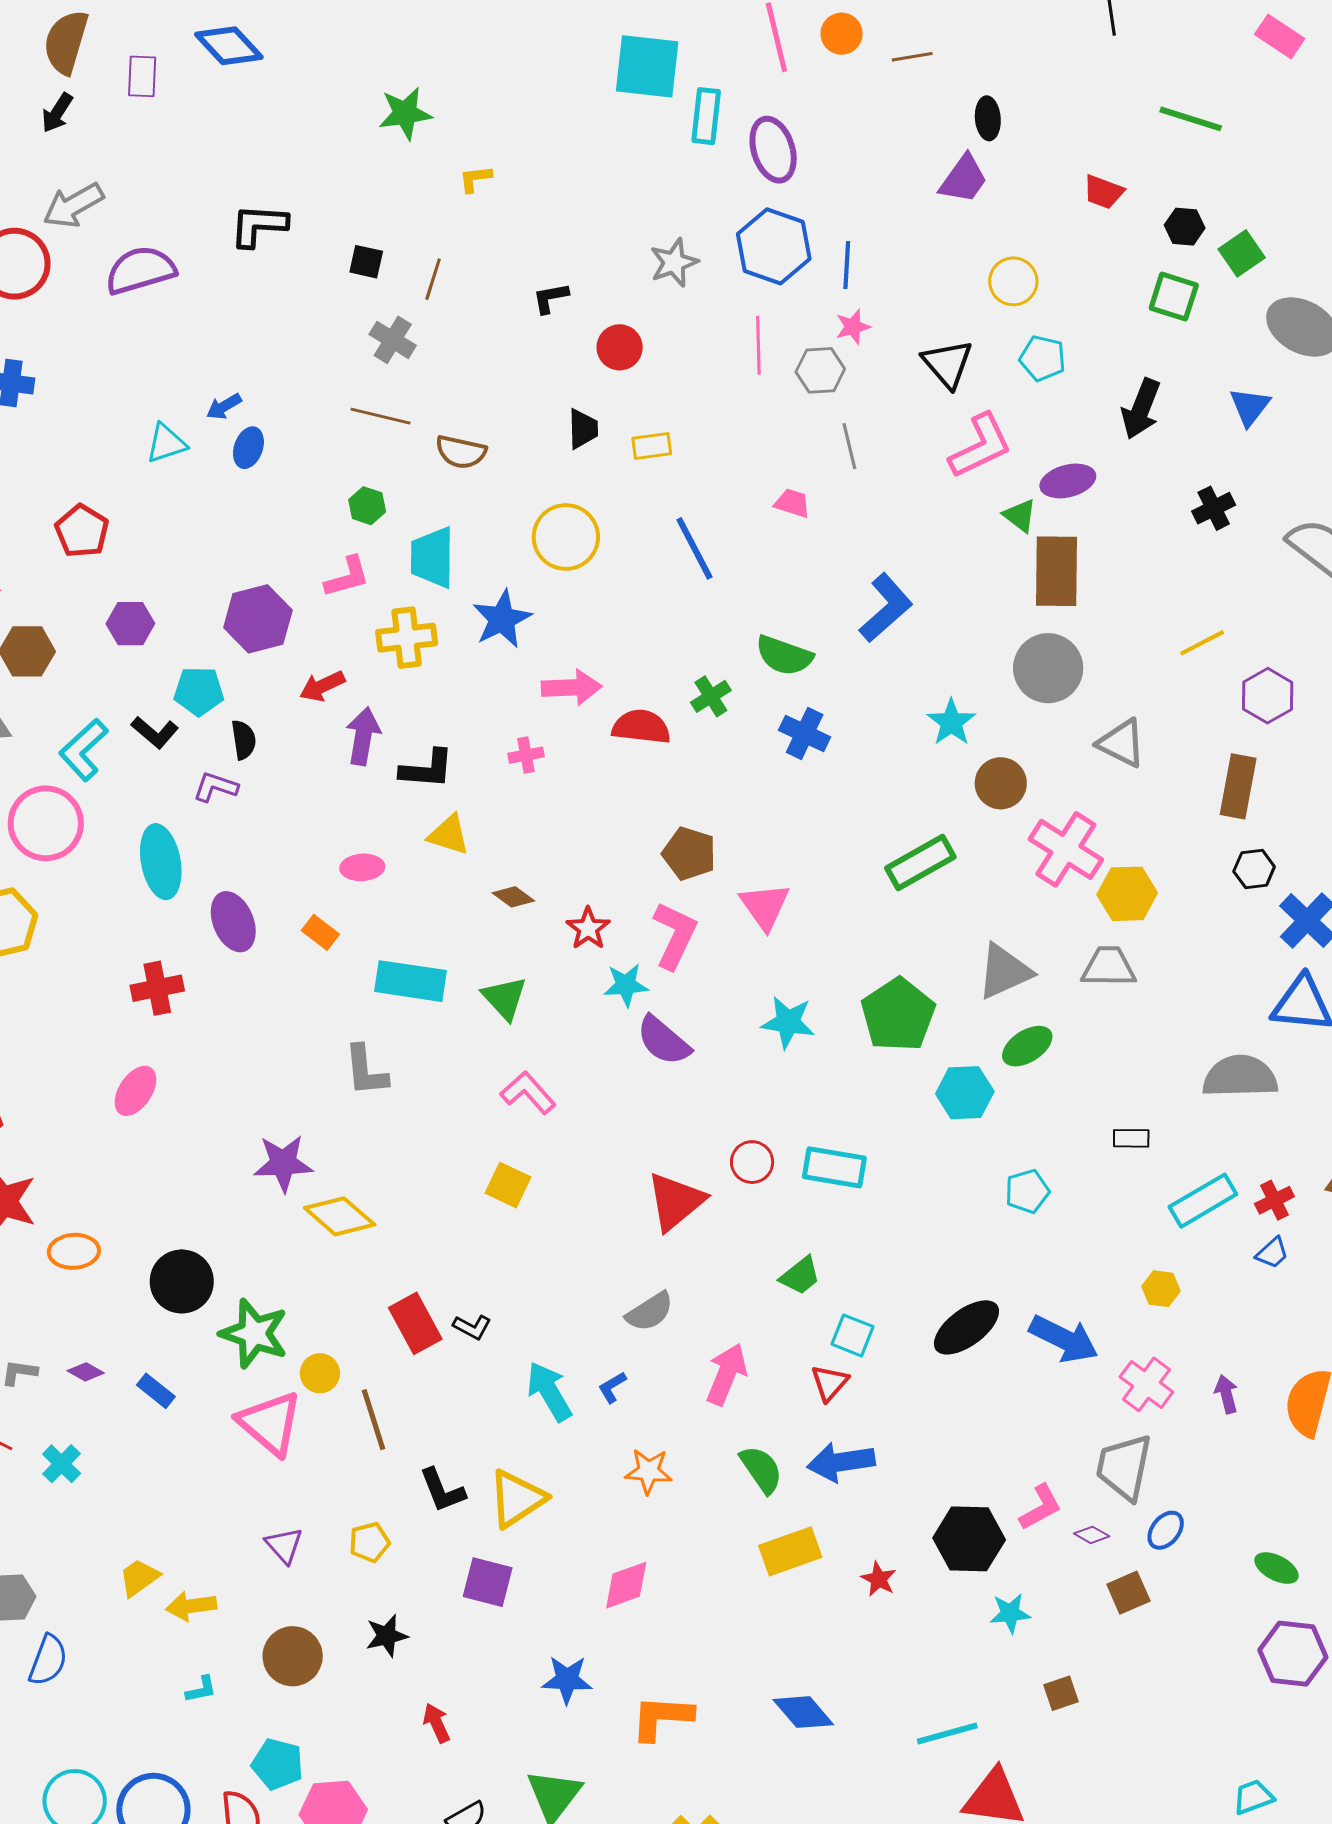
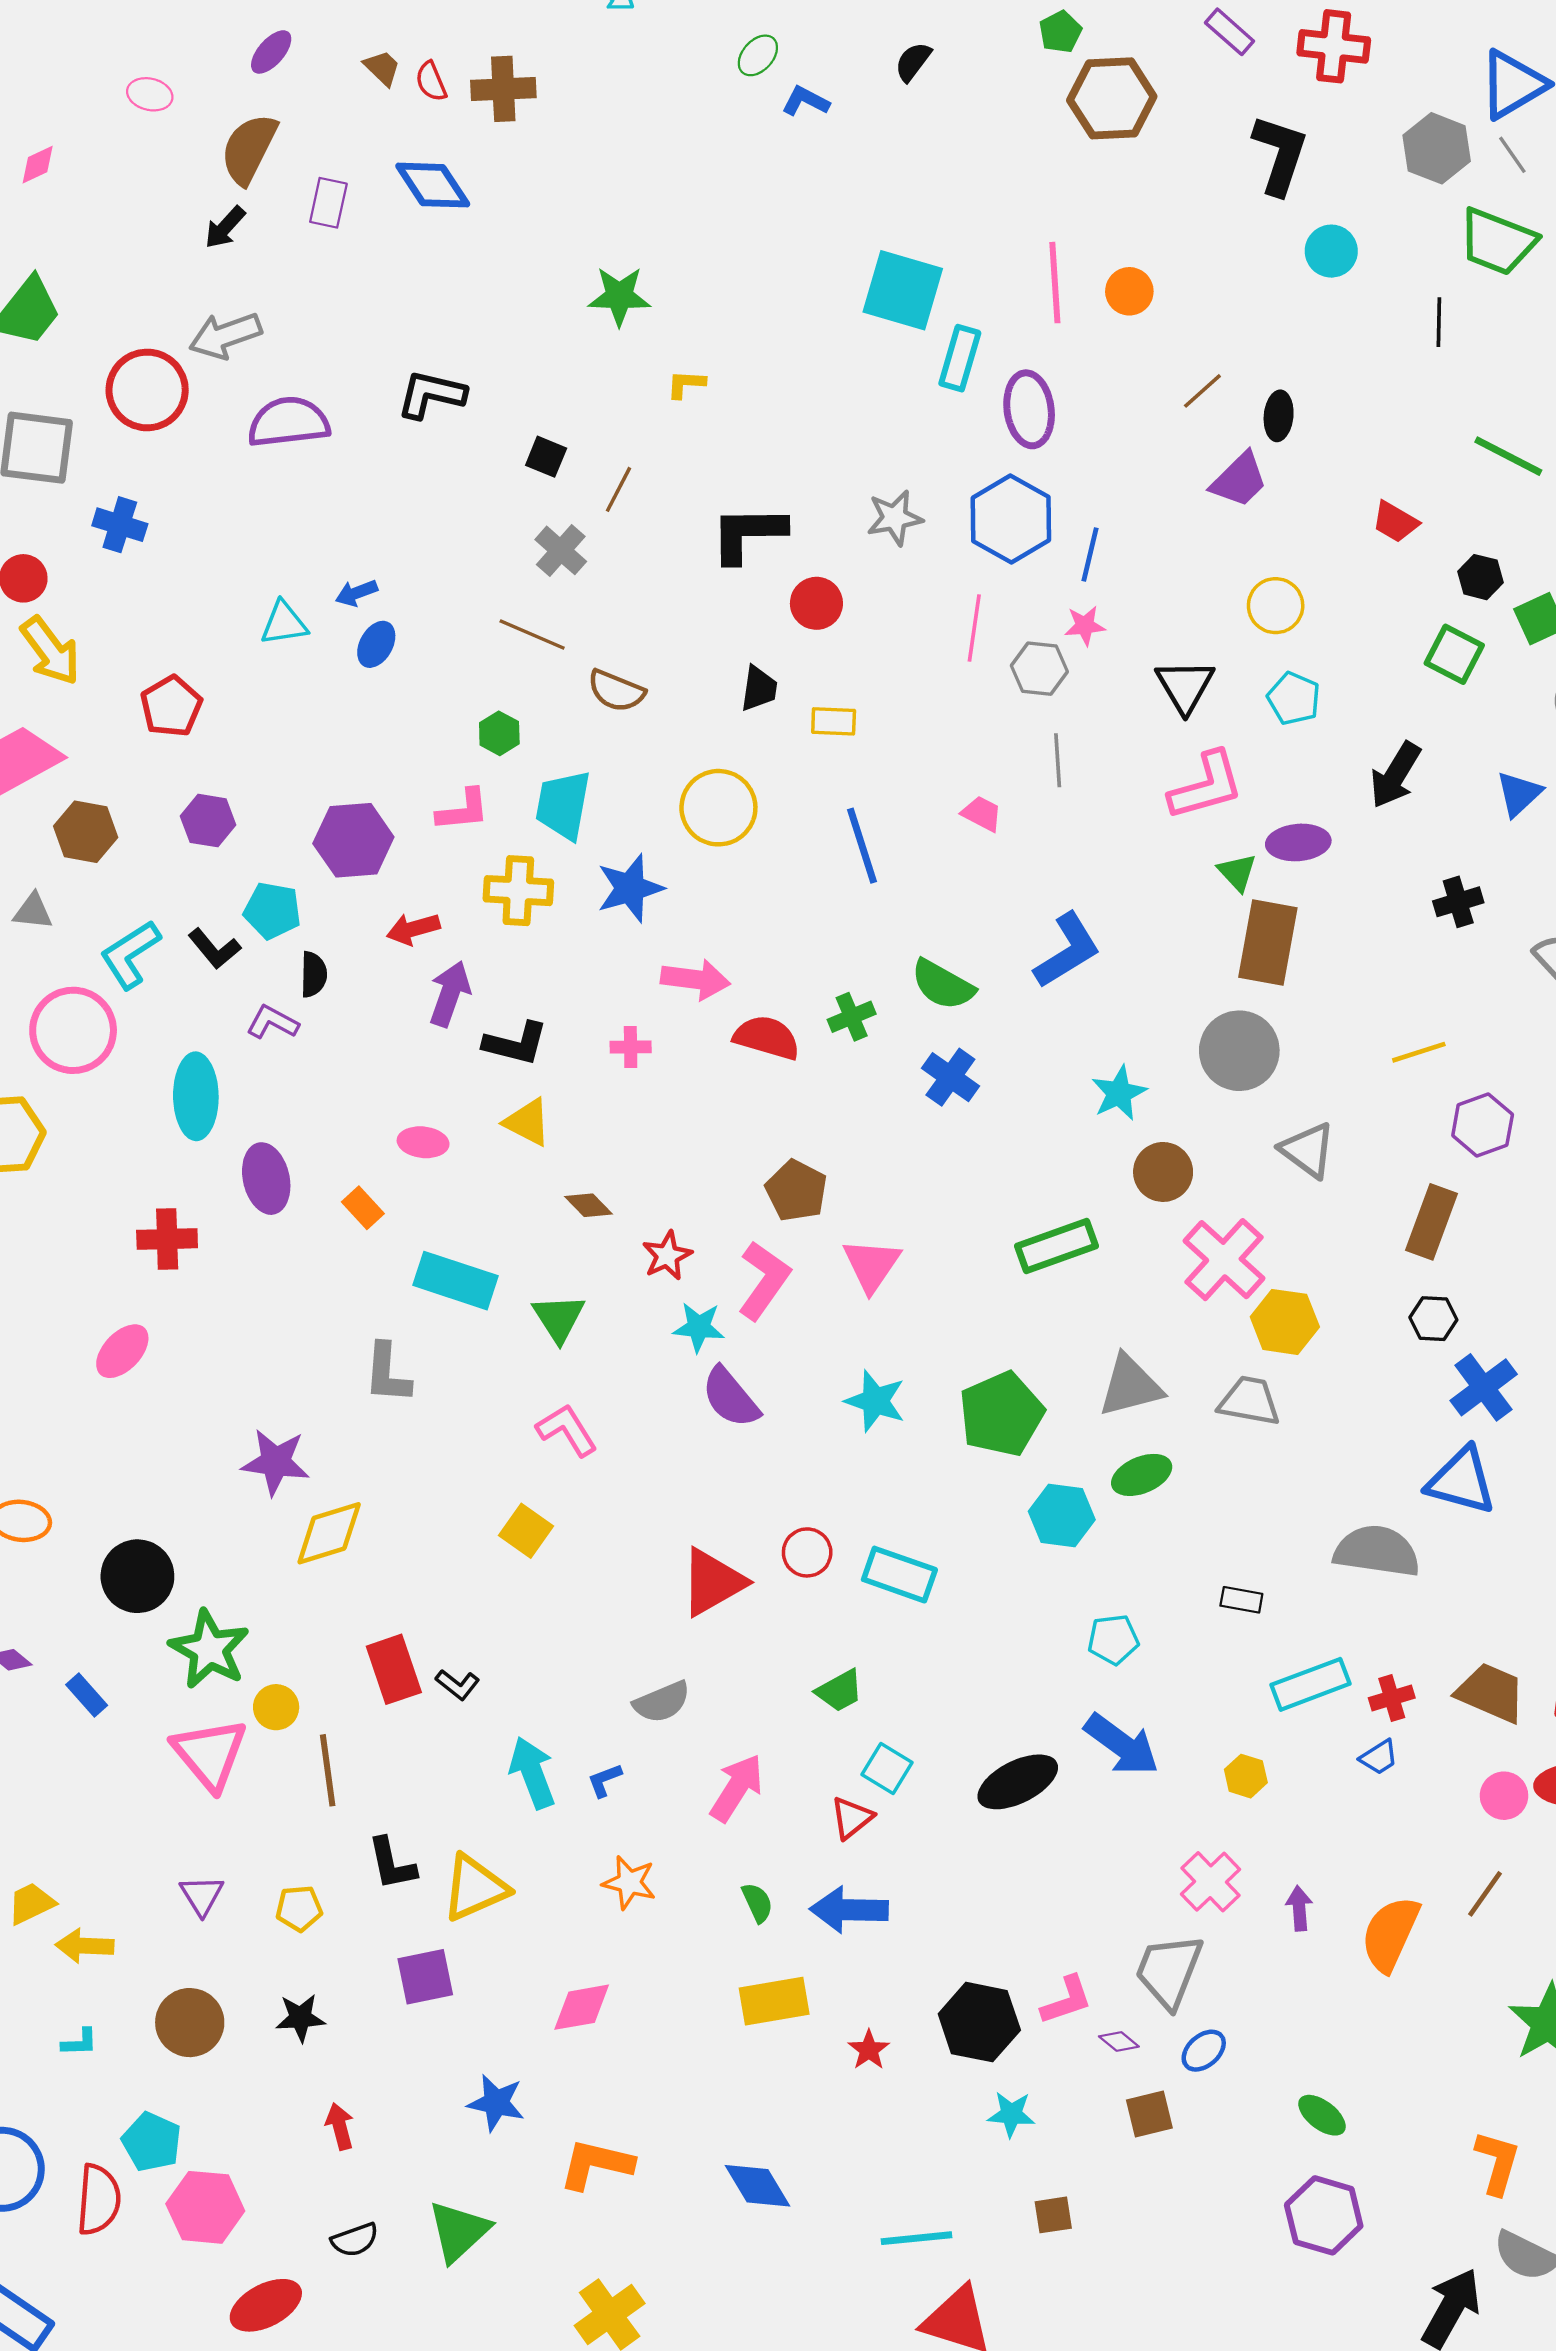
brown line: (912, 57) -> (1202, 391), moved, turned -42
black L-shape: (551, 298) -> (748, 534), size x1.8
yellow diamond: (340, 1216) -> (329, 1533), turned -68
blue arrow: (1064, 1339) -> (1122, 1745), moved
green semicircle: (761, 1469) -> (757, 1903), size x0.7
purple square: (488, 1582) -> (425, 1977), turned -36

